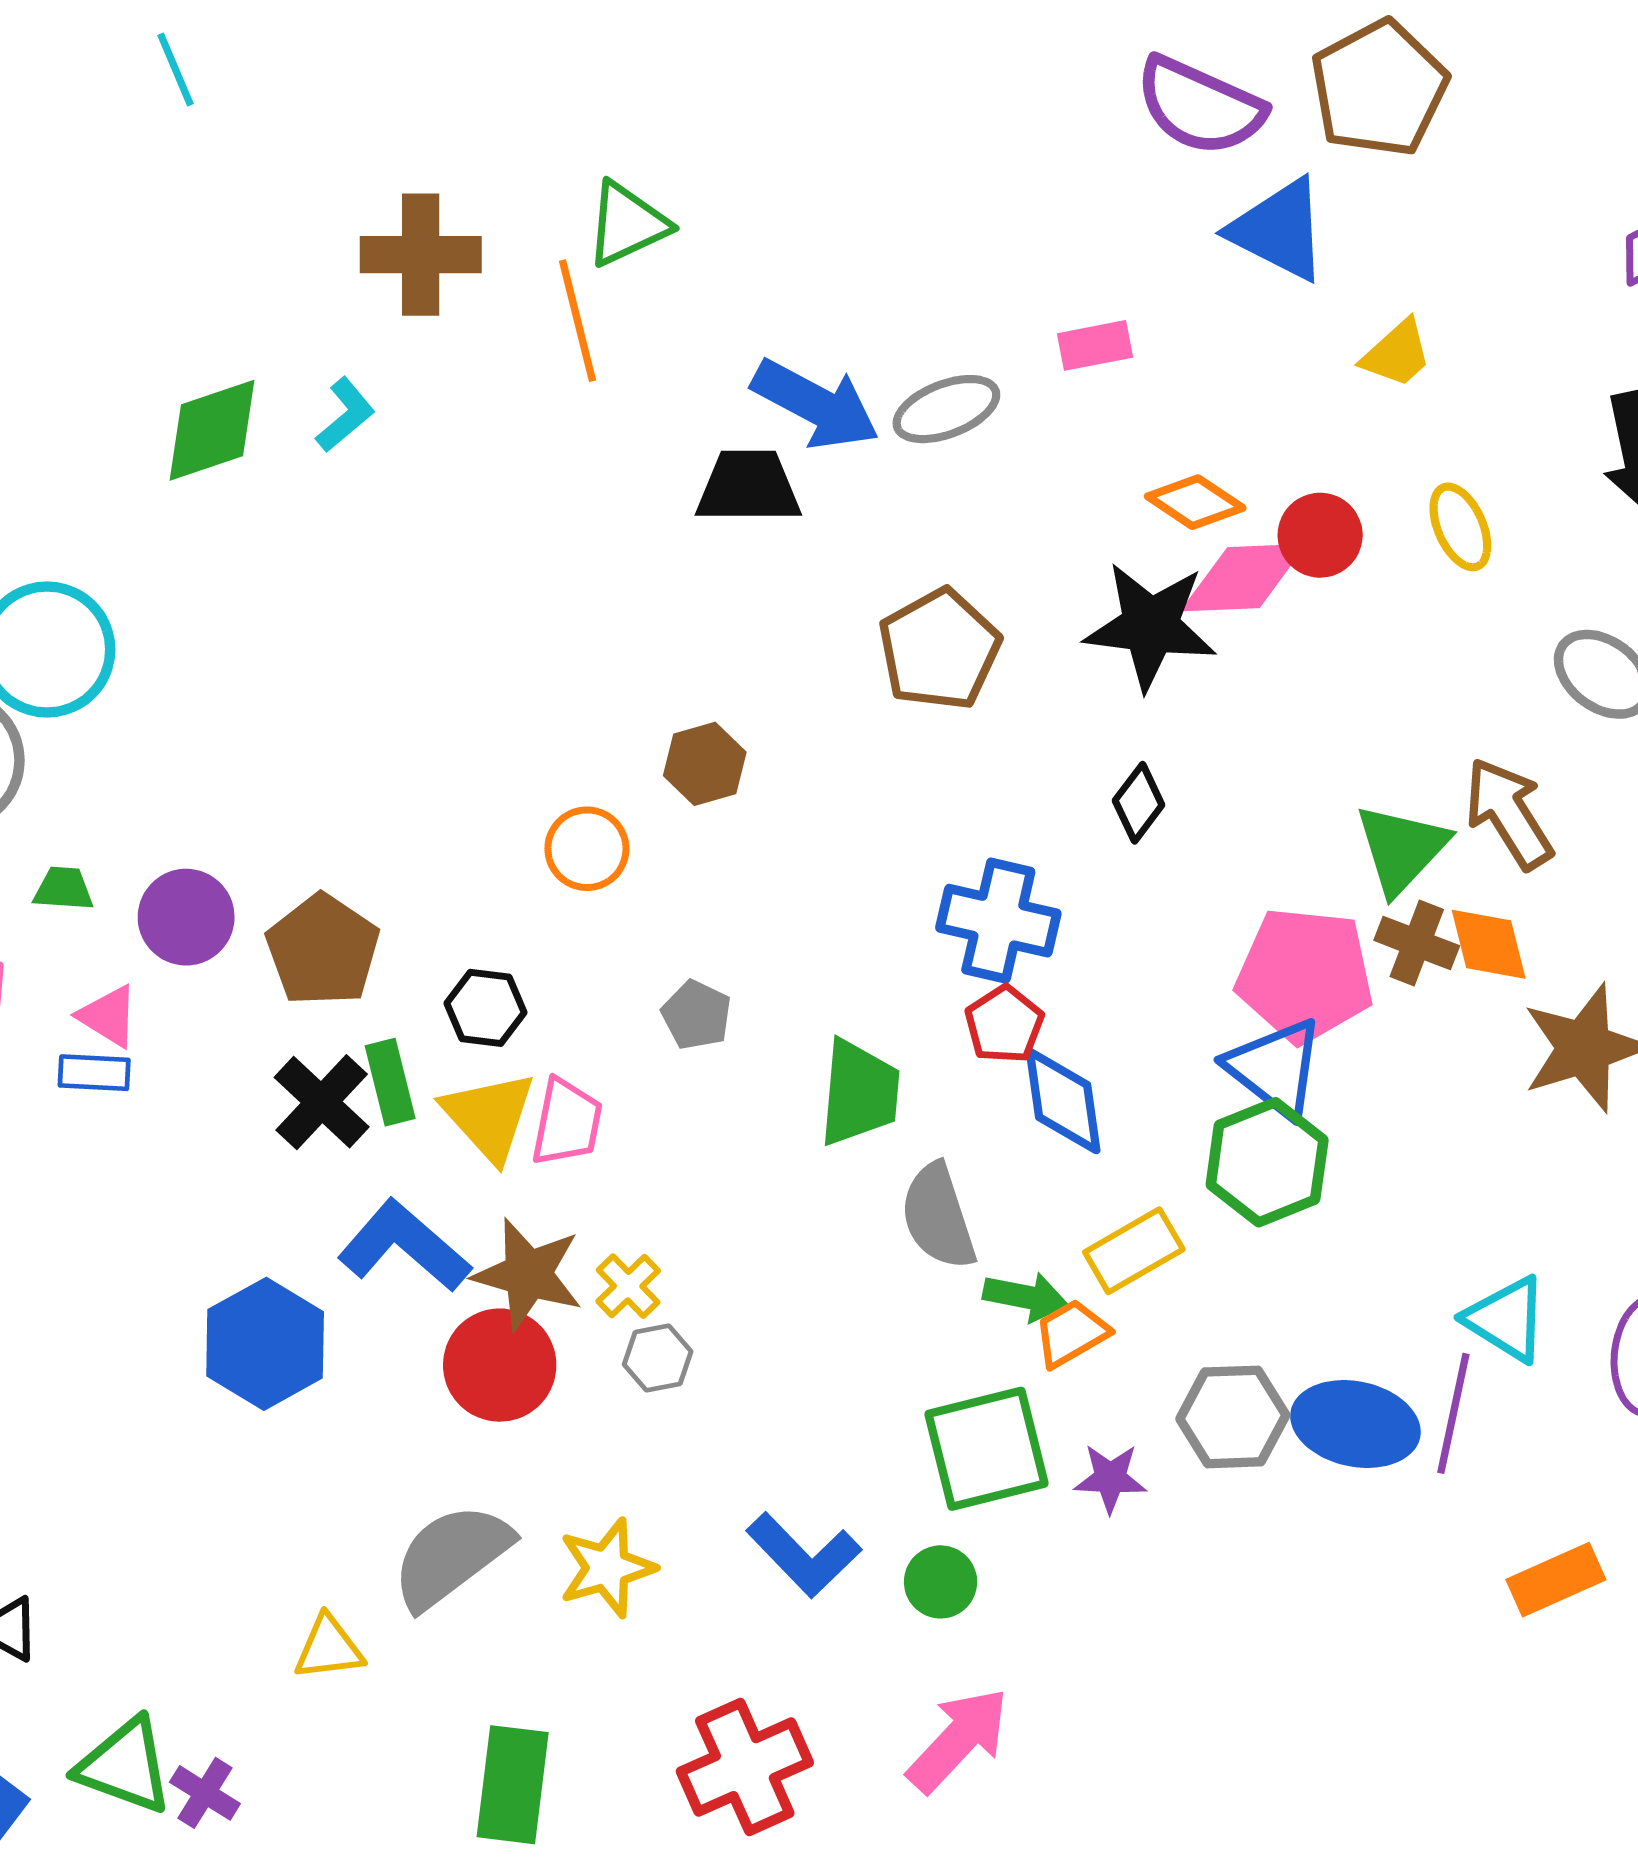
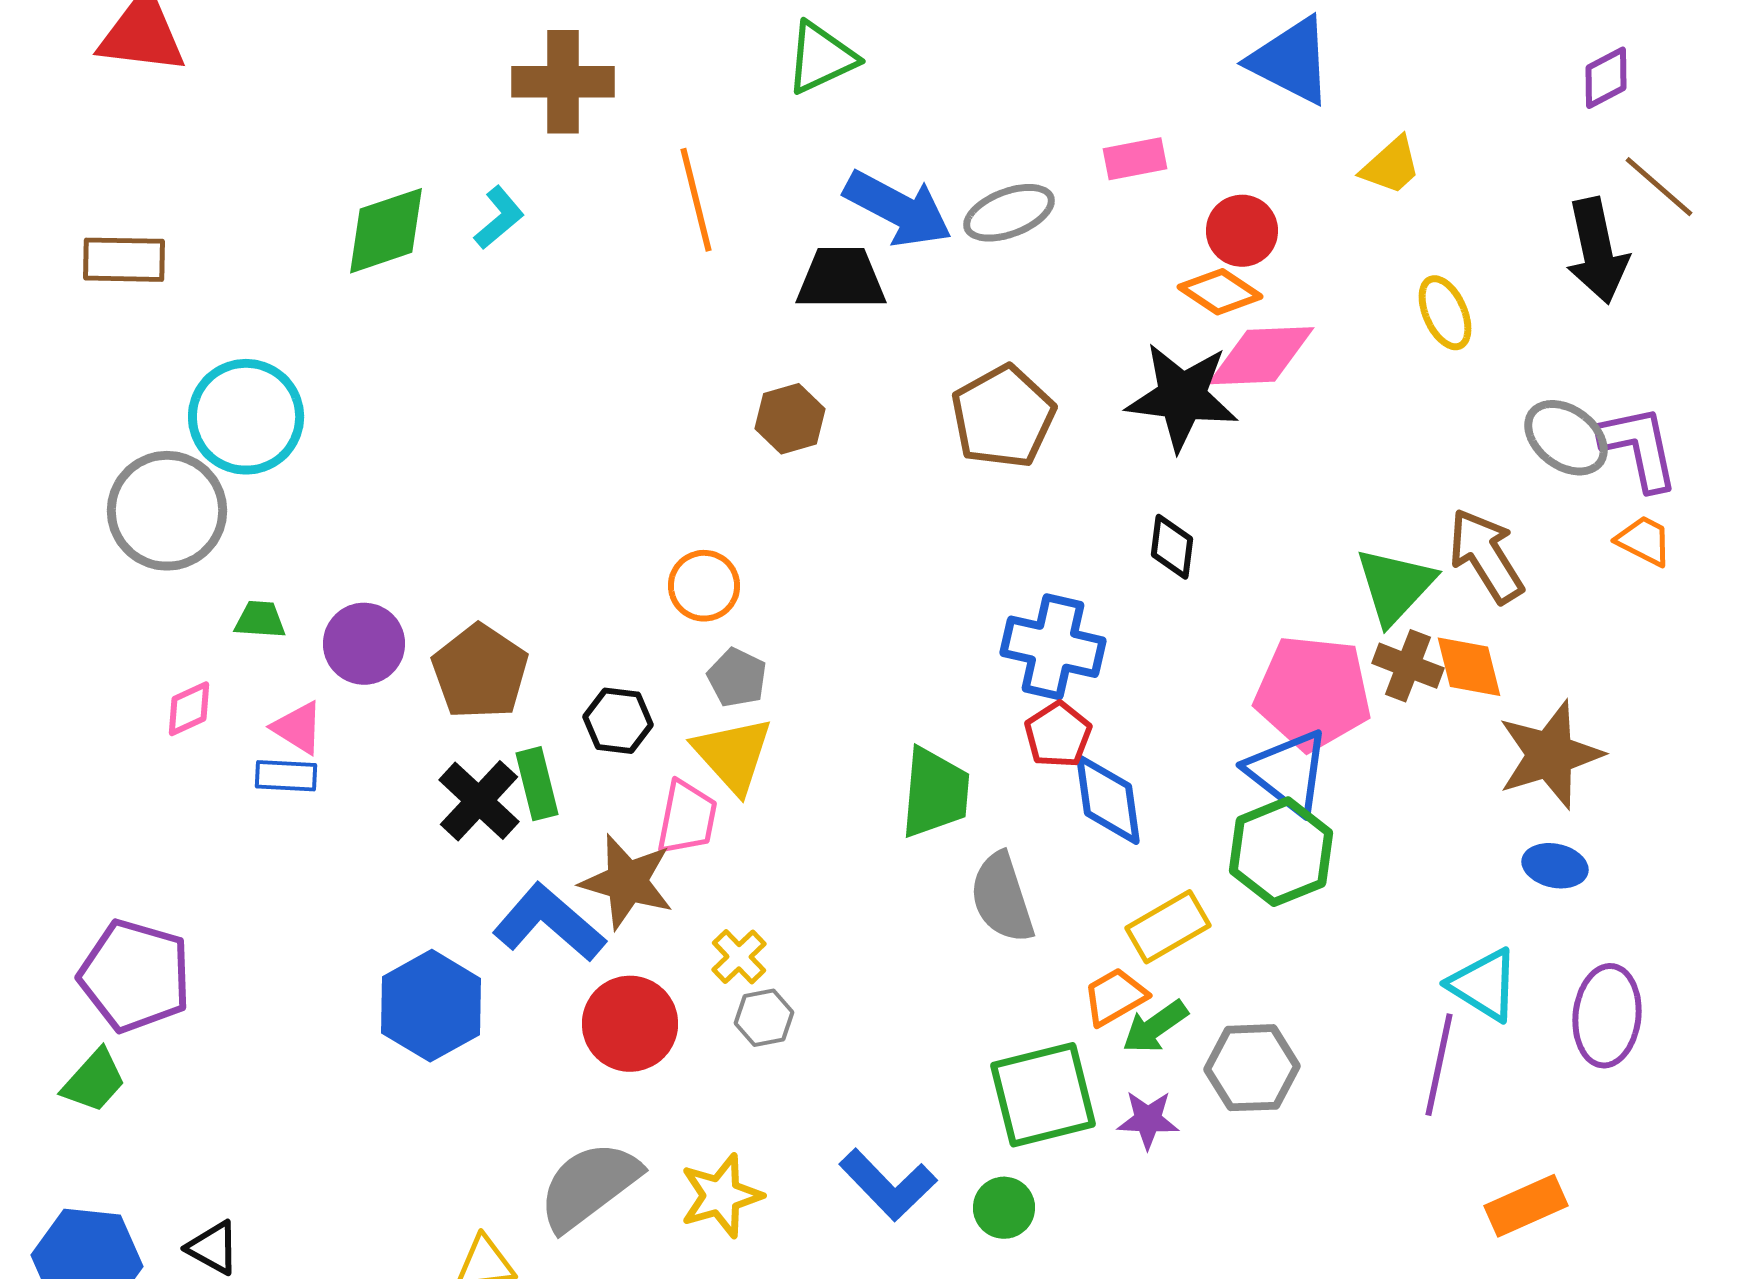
green triangle: (627, 224) -> (821, 58), moved
orange line: (577, 321) -> (696, 200), moved
red circle: (1320, 535) -> (1242, 231), moved
brown hexagon: (705, 764) -> (790, 419), moved
black diamond: (1139, 803) -> (1172, 547), turned -30
gray pentagon: (697, 1015) -> (737, 678), moved
yellow triangle: (489, 1116) -> (733, 755), moved
brown star: (528, 1274) -> (627, 882), moved
green arrow: (1025, 1297) -> (1155, 1027), moved, turned 134
blue ellipse: (1355, 1424) -> (1555, 866), moved, size x0.6

